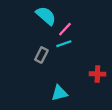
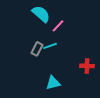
cyan line: (64, 44) -> (50, 46), moved

